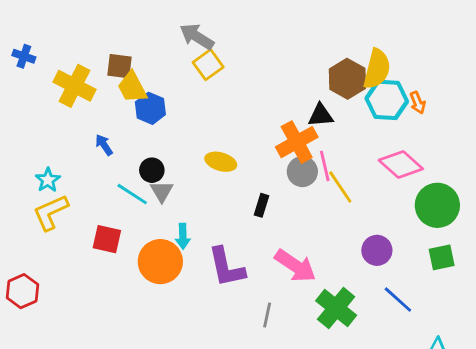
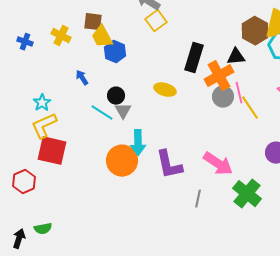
blue cross: (24, 56) -> (25, 42), moved
yellow cross: (75, 86) -> (61, 36), size x0.7
black rectangle: (262, 205) -> (194, 58), moved, size x1.8
cyan arrow: (183, 236) -> (138, 143), size x1.4
red square: (107, 239) -> (52, 151), moved, size x1.4

